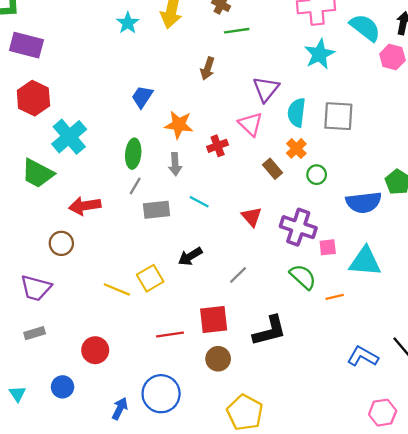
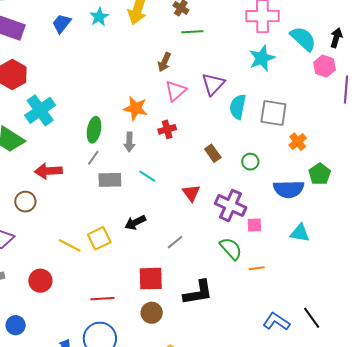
blue trapezoid: (142, 97) -> (62, 23), moved
pink triangle: (251, 124) -> (176, 91), moved, turned 30
orange cross: (296, 148) -> (298, 142), moved
cyan triangle: (365, 261) -> (300, 233), moved, size x0.7
red line: (170, 334) -> (102, 299), moved
red circle: (95, 350) -> (40, 281), moved

